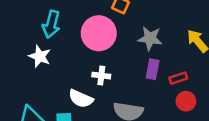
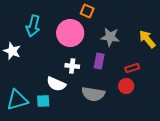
white star: (40, 56) -> (12, 51), moved
purple rectangle: (153, 69) -> (99, 61), moved
red circle: (186, 101) -> (126, 86), moved

